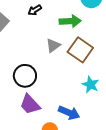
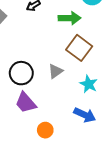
gray triangle: (53, 45) -> (55, 71), moved
blue arrow: (69, 113) -> (85, 115), moved

